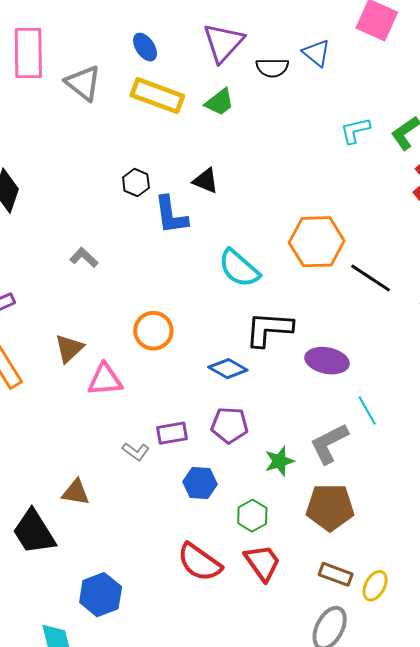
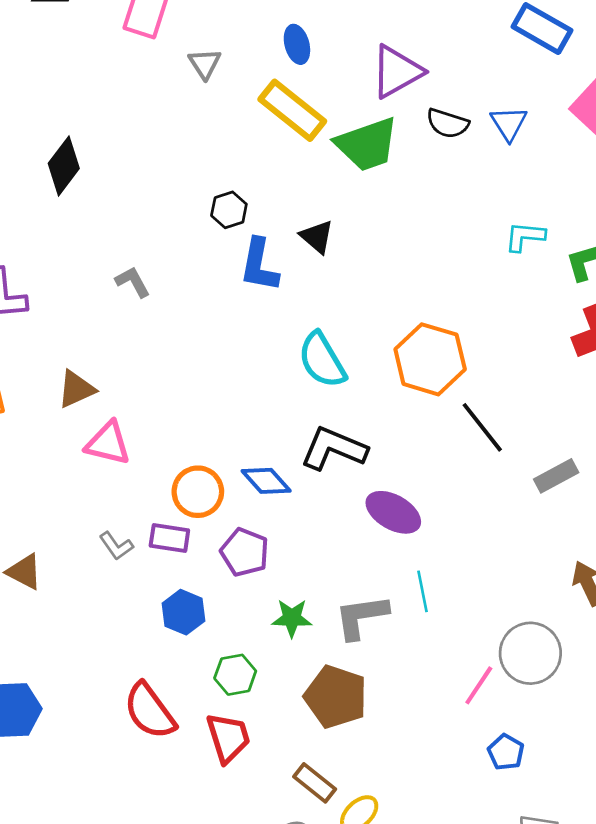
gray triangle: (83, 83) -> (205, 64), size x0.7
green trapezoid: (219, 102) -> (367, 144), size x1.6
orange circle: (153, 331) -> (198, 492), moved

